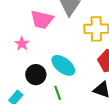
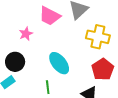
black circle: (36, 75) -> (15, 62), moved

